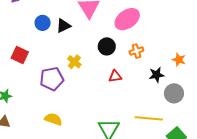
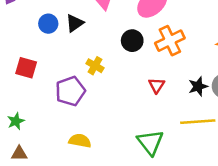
orange cross: (136, 51) -> (170, 41), size x1.6
black star: (157, 75) -> (198, 86), moved
red triangle: (115, 76) -> (157, 85), moved, turned -40

